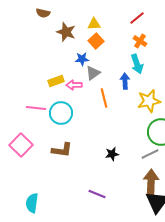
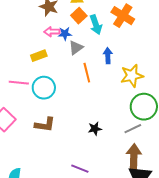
orange cross: (140, 41) -> (123, 16), size x1.6
cyan arrow: (137, 64) -> (96, 25), moved
pink arrow: (74, 85) -> (52, 32), moved

